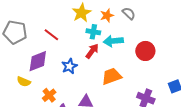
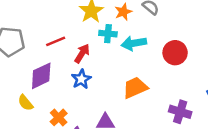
red line: (51, 35) -> (56, 41), turned -56
red arrow: (92, 51) -> (82, 53), moved
yellow semicircle: (24, 82) -> (25, 103), turned 32

